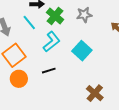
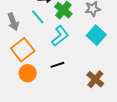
cyan square: (82, 51) -> (96, 35), moved
brown cross: (95, 93) -> (95, 79), moved

